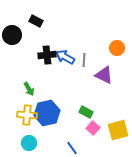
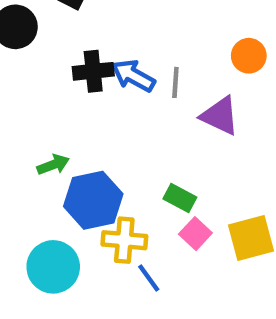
green arrow: (29, 89) -> (53, 165), moved, turned -80
yellow cross: (27, 115) -> (124, 240), moved
cyan circle: (29, 143) -> (53, 267), size x1.5

